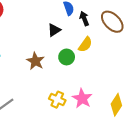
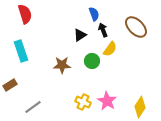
black arrow: (84, 19) -> (103, 30), moved
brown star: (35, 61) -> (62, 65), turned -30

